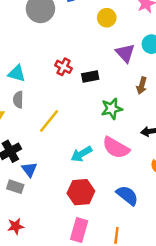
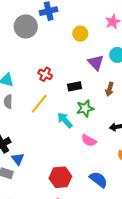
black rectangle: (90, 77) -> (75, 86), moved
yellow line: (49, 121) -> (39, 104), moved
pink semicircle: (116, 148) -> (89, 140), size x0.7
cyan arrow: (81, 154) -> (65, 120), moved, turned 78

